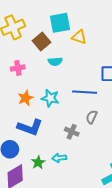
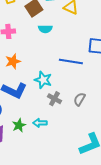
cyan star: (50, 98) -> (43, 80), moved
gray semicircle: (92, 117) -> (79, 99), moved

